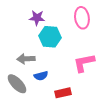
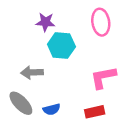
blue semicircle: (41, 76) -> (52, 109), moved
red rectangle: (63, 93) -> (95, 112), moved

